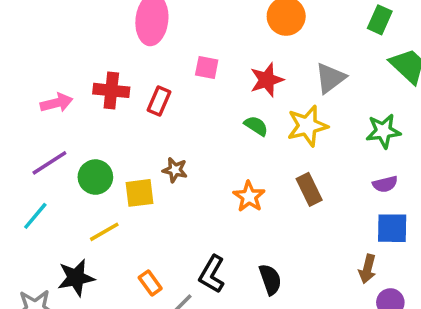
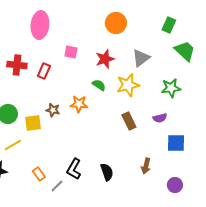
purple semicircle: (385, 184) -> (160, 118), moved
orange star: (249, 196) -> (79, 104), moved, turned -30
brown arrow: (367, 269) -> (146, 166), moved

